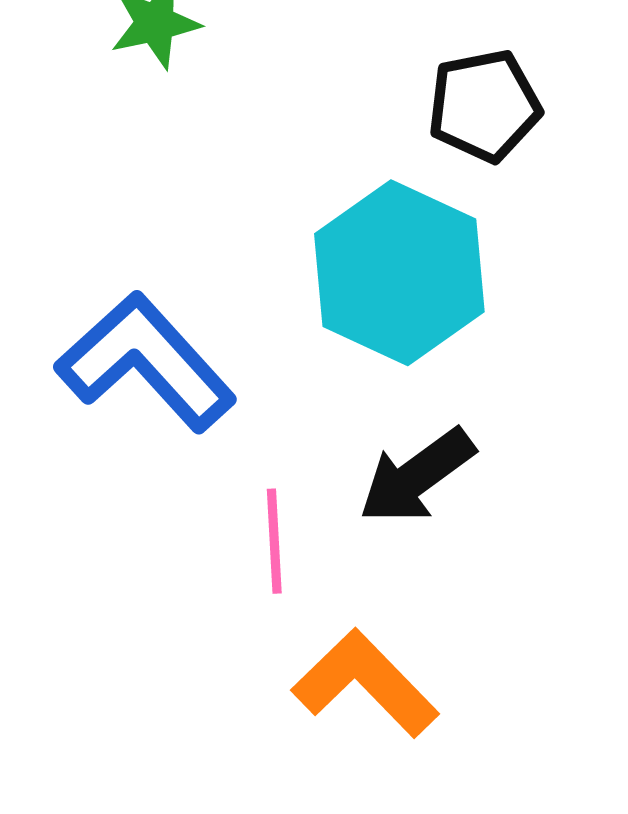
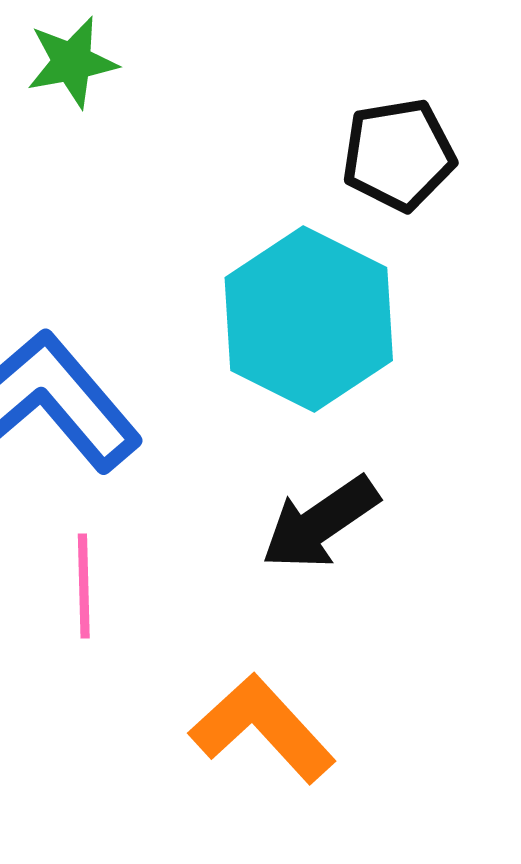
pink line: (274, 541) -> (84, 586), moved

